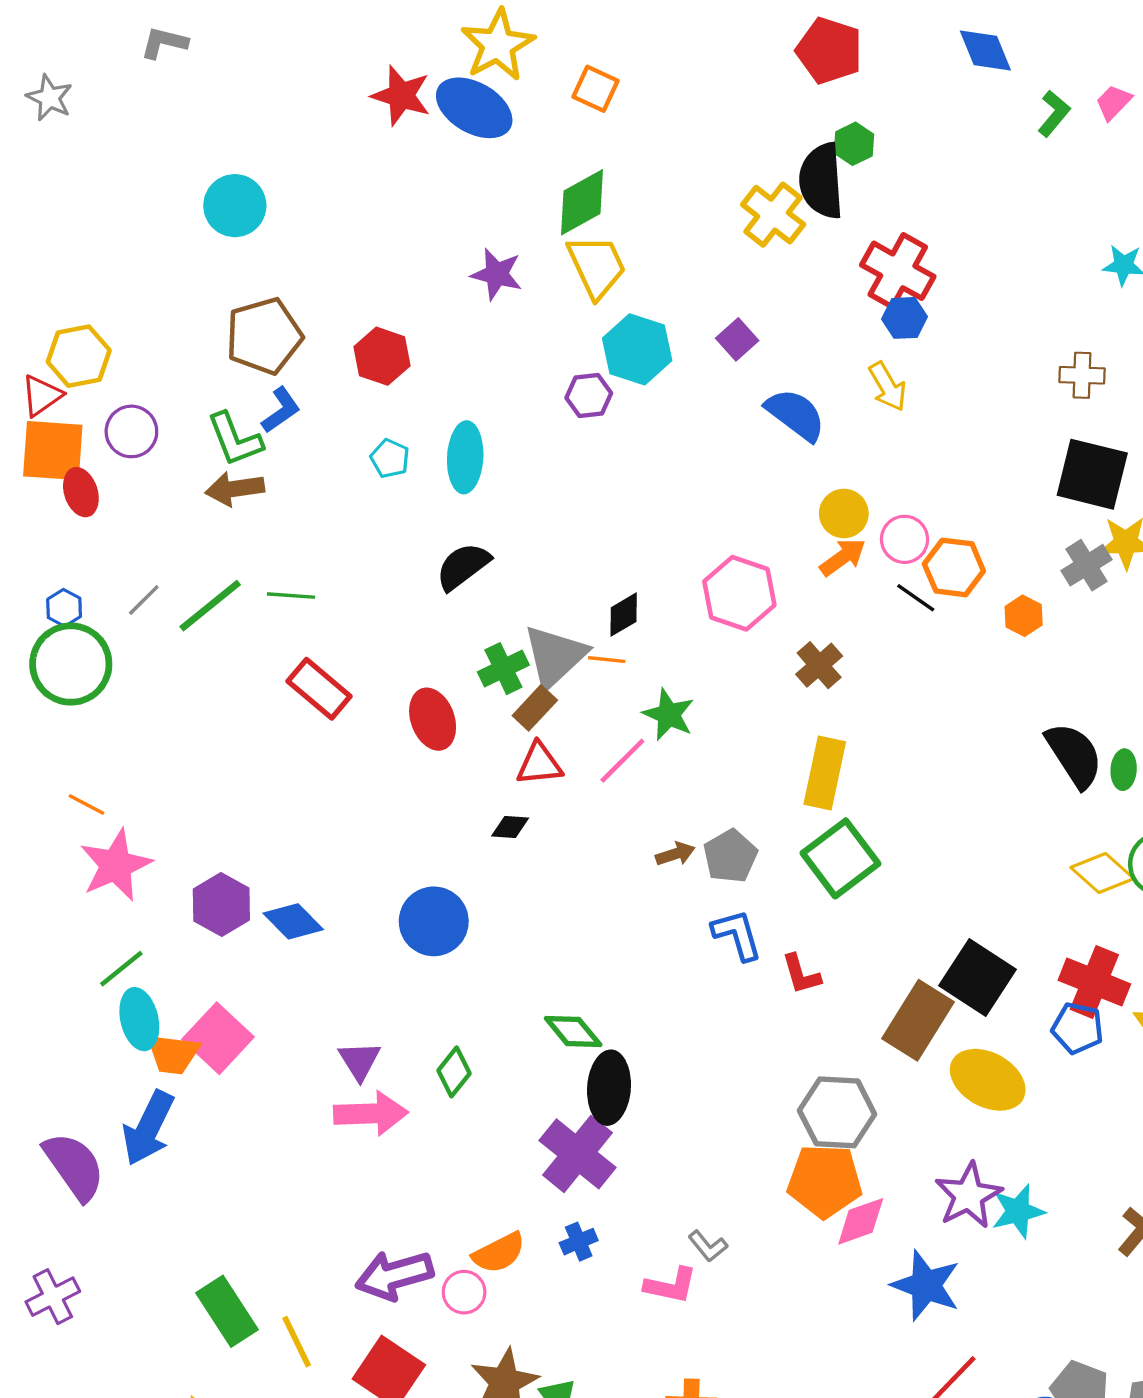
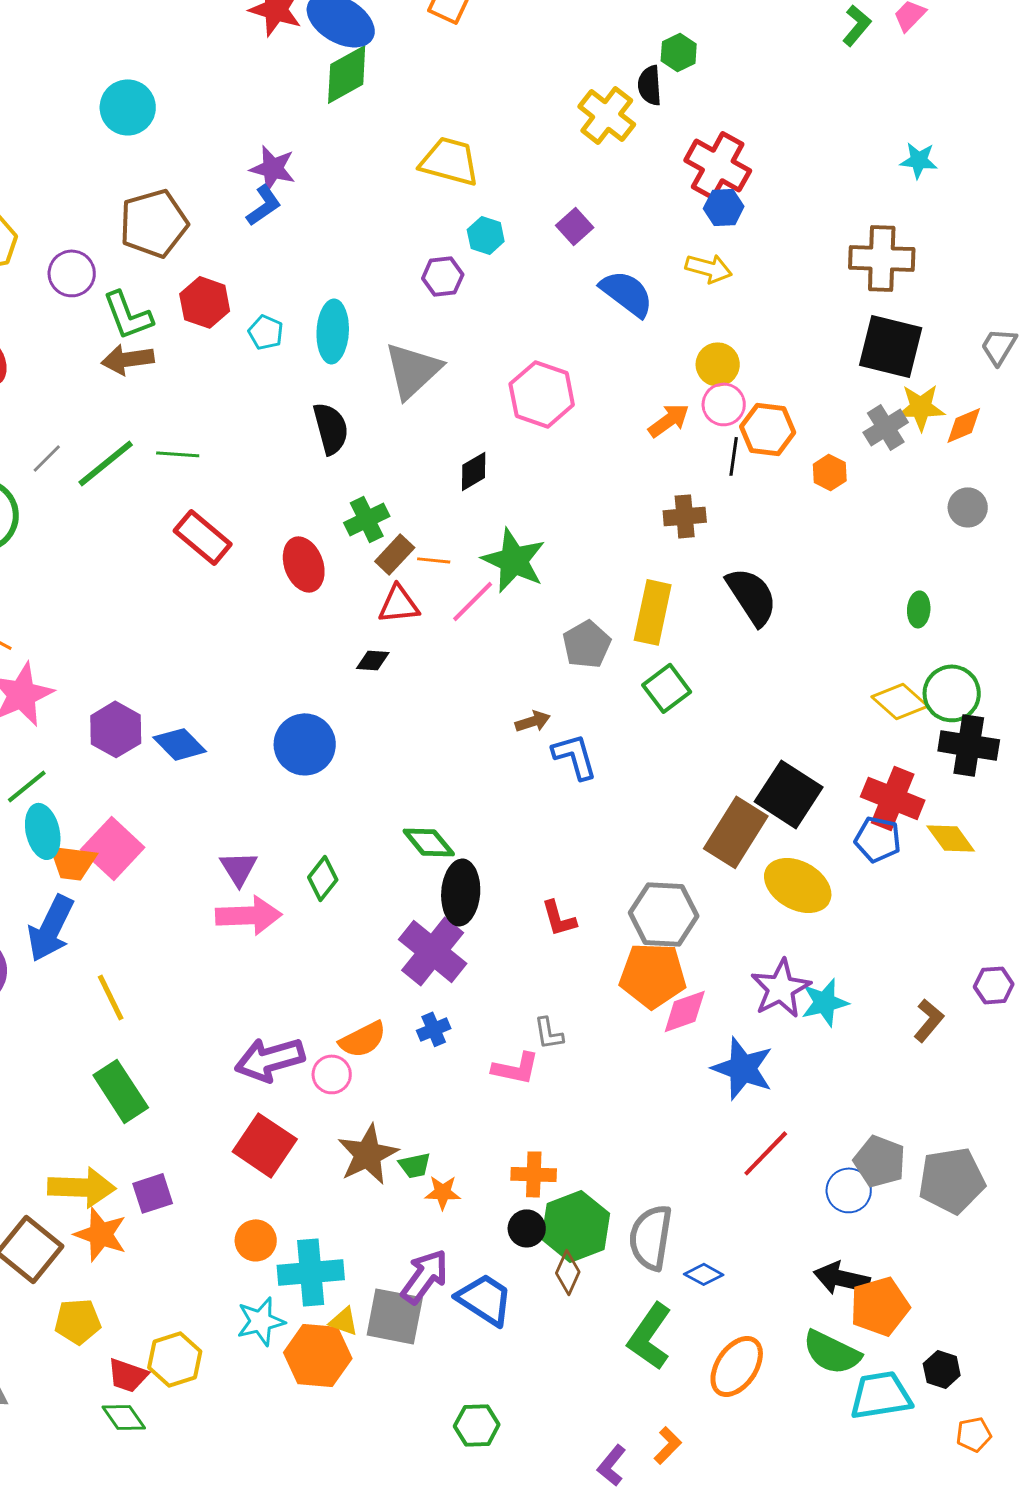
black semicircle: (821, 181) -> (650, 85), size x0.6
green diamond: (582, 202) -> (347, 74), moved
yellow trapezoid: (597, 266) -> (450, 161), turned -50
purple star: (497, 274) -> (273, 168), moved
cyan hexagon: (637, 349) -> (486, 235), size x0.6
red hexagon: (382, 356) -> (205, 302), moved
brown cross: (1082, 375) -> (882, 258), size x1.6
yellow arrow: (888, 387) -> (709, 268), turned -45
blue L-shape: (281, 410) -> (264, 205), moved
purple circle: (131, 431) -> (72, 273), moved
yellow circle: (844, 513) -> (718, 364), moved
black semicircle: (463, 566) -> (331, 428), turned 112
pink hexagon: (739, 593) -> (542, 394), moved
black line: (916, 598) -> (734, 456), turned 63
gray triangle: (555, 656) -> (413, 370), moved
orange line: (607, 660) -> (434, 560), moved
brown cross: (819, 665) -> (685, 516), moved, turned 36
green star: (669, 715) -> (514, 560), size x1.4
black semicircle: (1074, 755) -> (752, 596), moved
brown arrow: (675, 854) -> (533, 721), moved
gray pentagon: (730, 856) -> (587, 644), moved
green square: (840, 858) -> (667, 688), size x0.7
red L-shape: (801, 974) -> (559, 918), moved
gray L-shape: (708, 1246) -> (549, 1033), turned 30
yellow line: (297, 1342) -> (111, 997), moved

